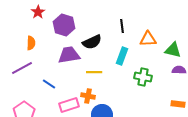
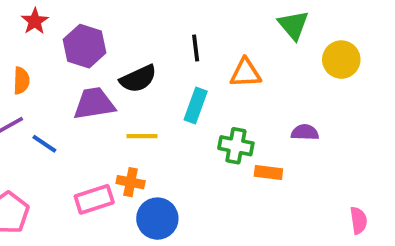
green triangle: (173, 50) -> (293, 25), moved, turned 36
blue line: (49, 84) -> (44, 144), moved
orange rectangle: (178, 104) -> (268, 173), moved

